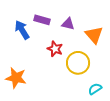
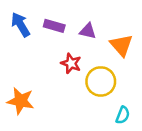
blue arrow: (22, 30) -> (21, 25), moved
cyan semicircle: (95, 89) -> (123, 115), turned 144

